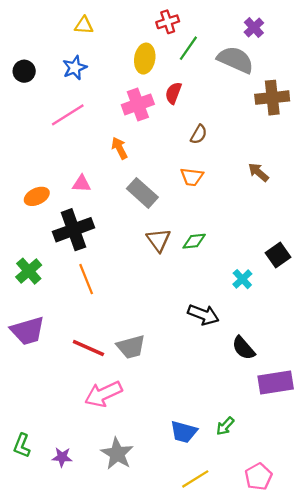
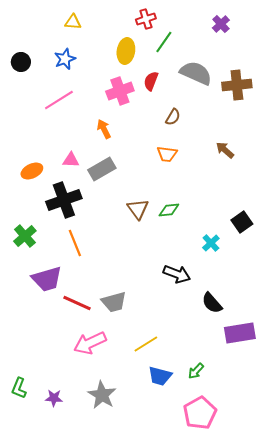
gray semicircle: (235, 60) -> (196, 73), moved
gray rectangle: (142, 193) -> (102, 169), moved, turned -72
purple trapezoid: (28, 331) -> (47, 279), moved
pink pentagon: (258, 477) -> (200, 413), moved, size x1.4
yellow line: (195, 479) -> (146, 344), moved

